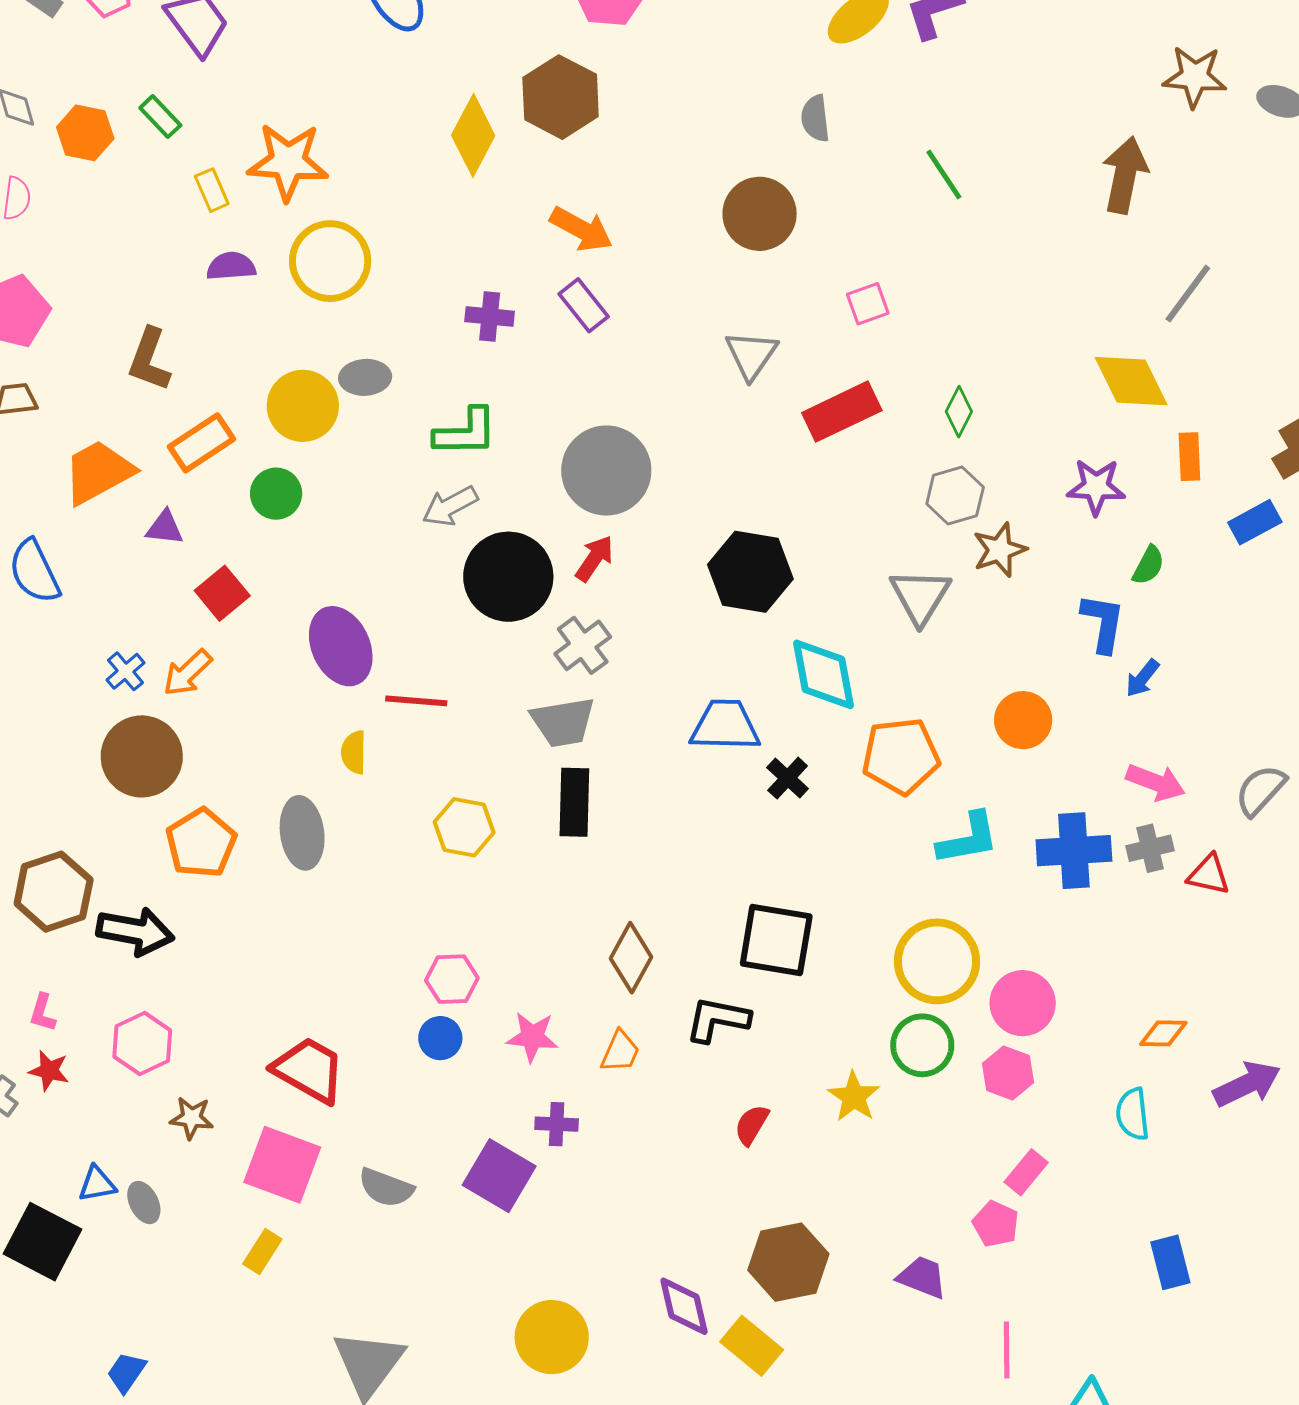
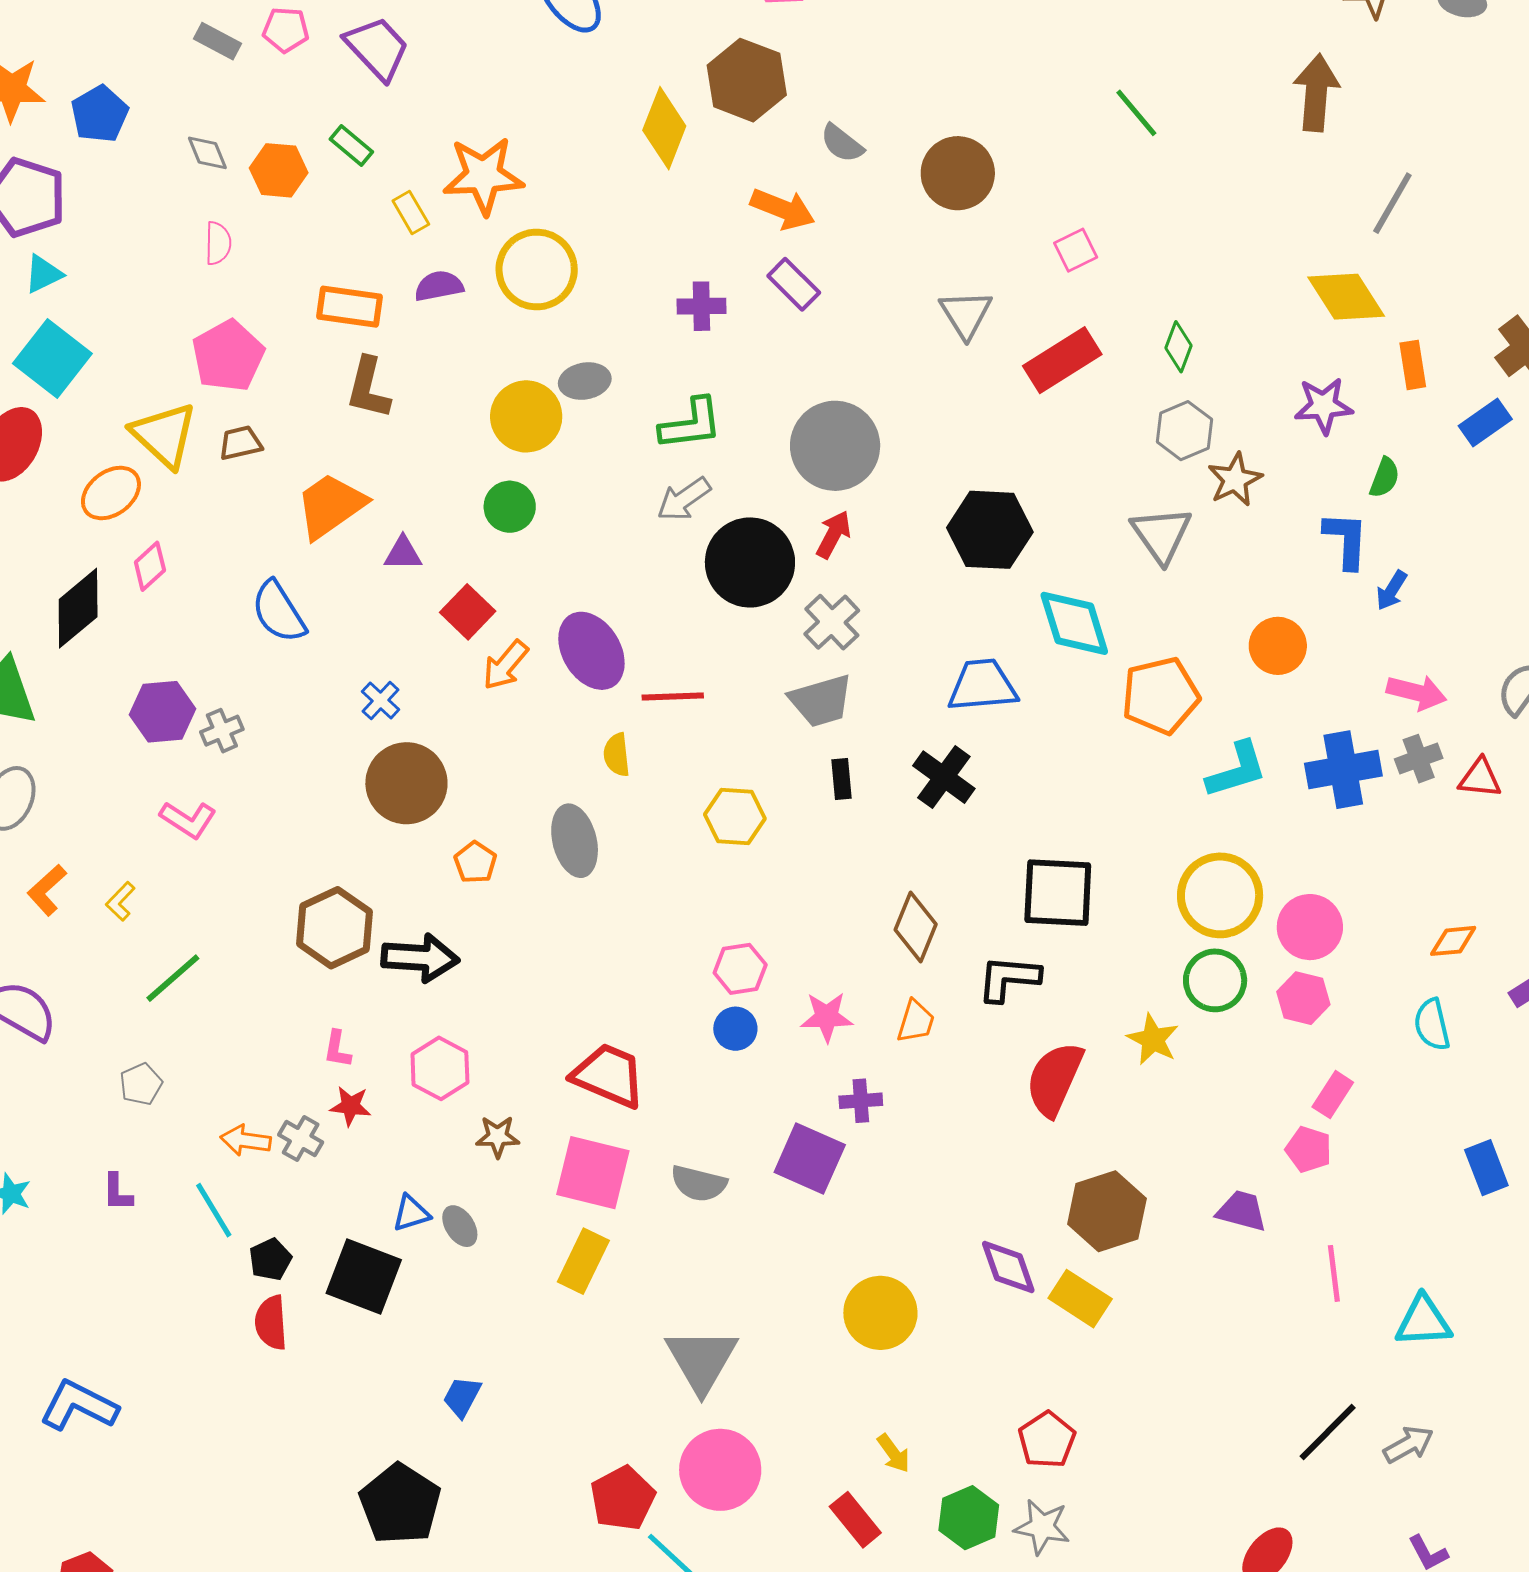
gray semicircle: (815, 118) -> (842, 143), moved, turned -39
orange rectangle: (201, 443) -> (350, 307), moved, turned 48
orange arrow: (187, 673) -> (505, 665), moved
black cross: (788, 778) -> (944, 777), moved, size x1.4
black rectangle: (574, 802) -> (842, 779), size x0.6
orange pentagon: (201, 843) -> (475, 862), size x0.6
red semicircle: (752, 1125) -> (1055, 1079), size x1.8
yellow rectangle: (262, 1252) -> (583, 1261), size x1.4

